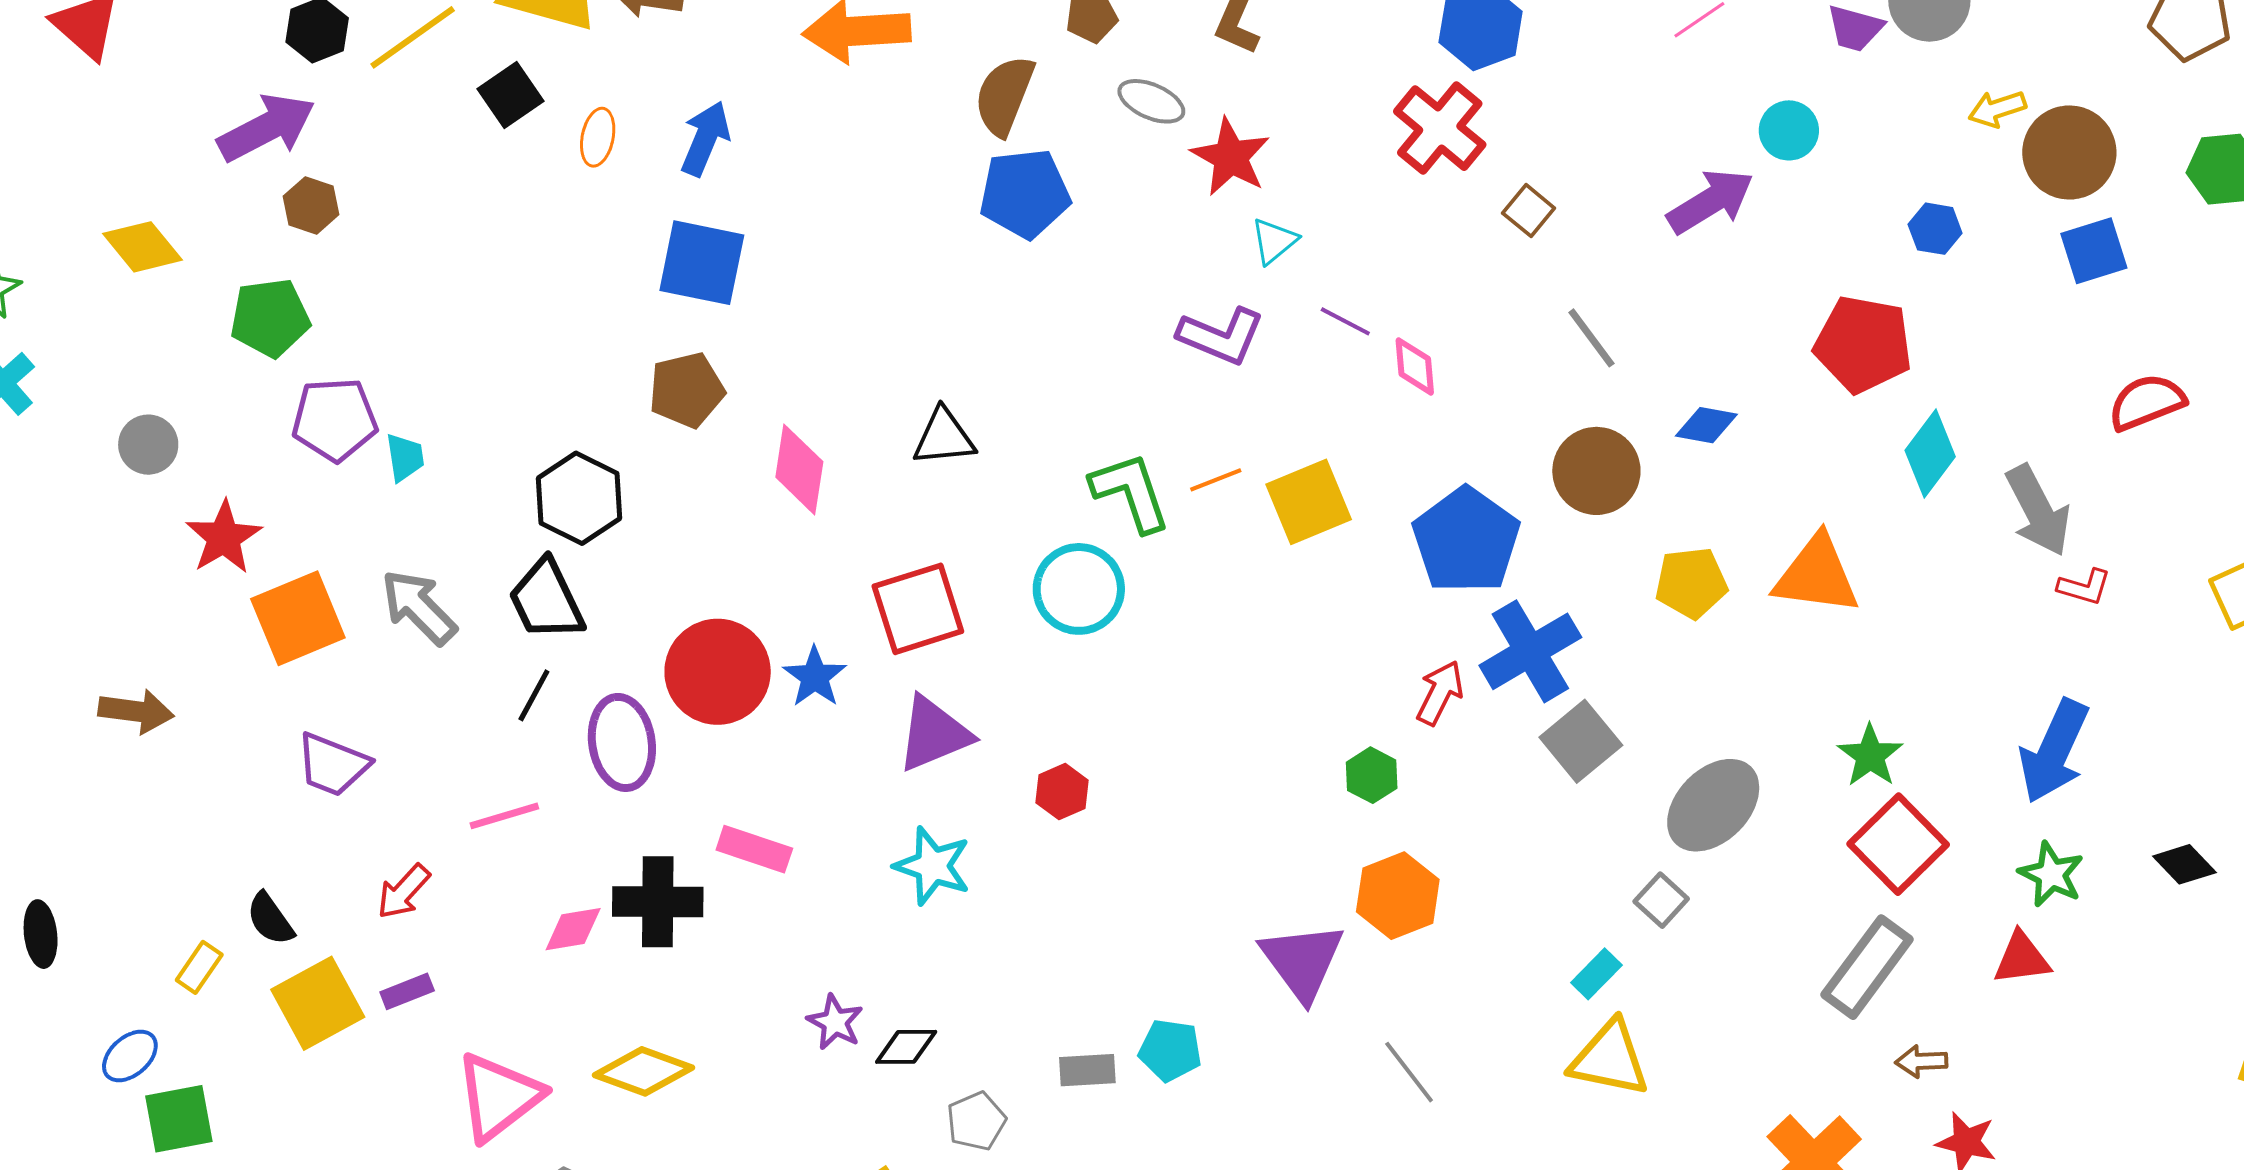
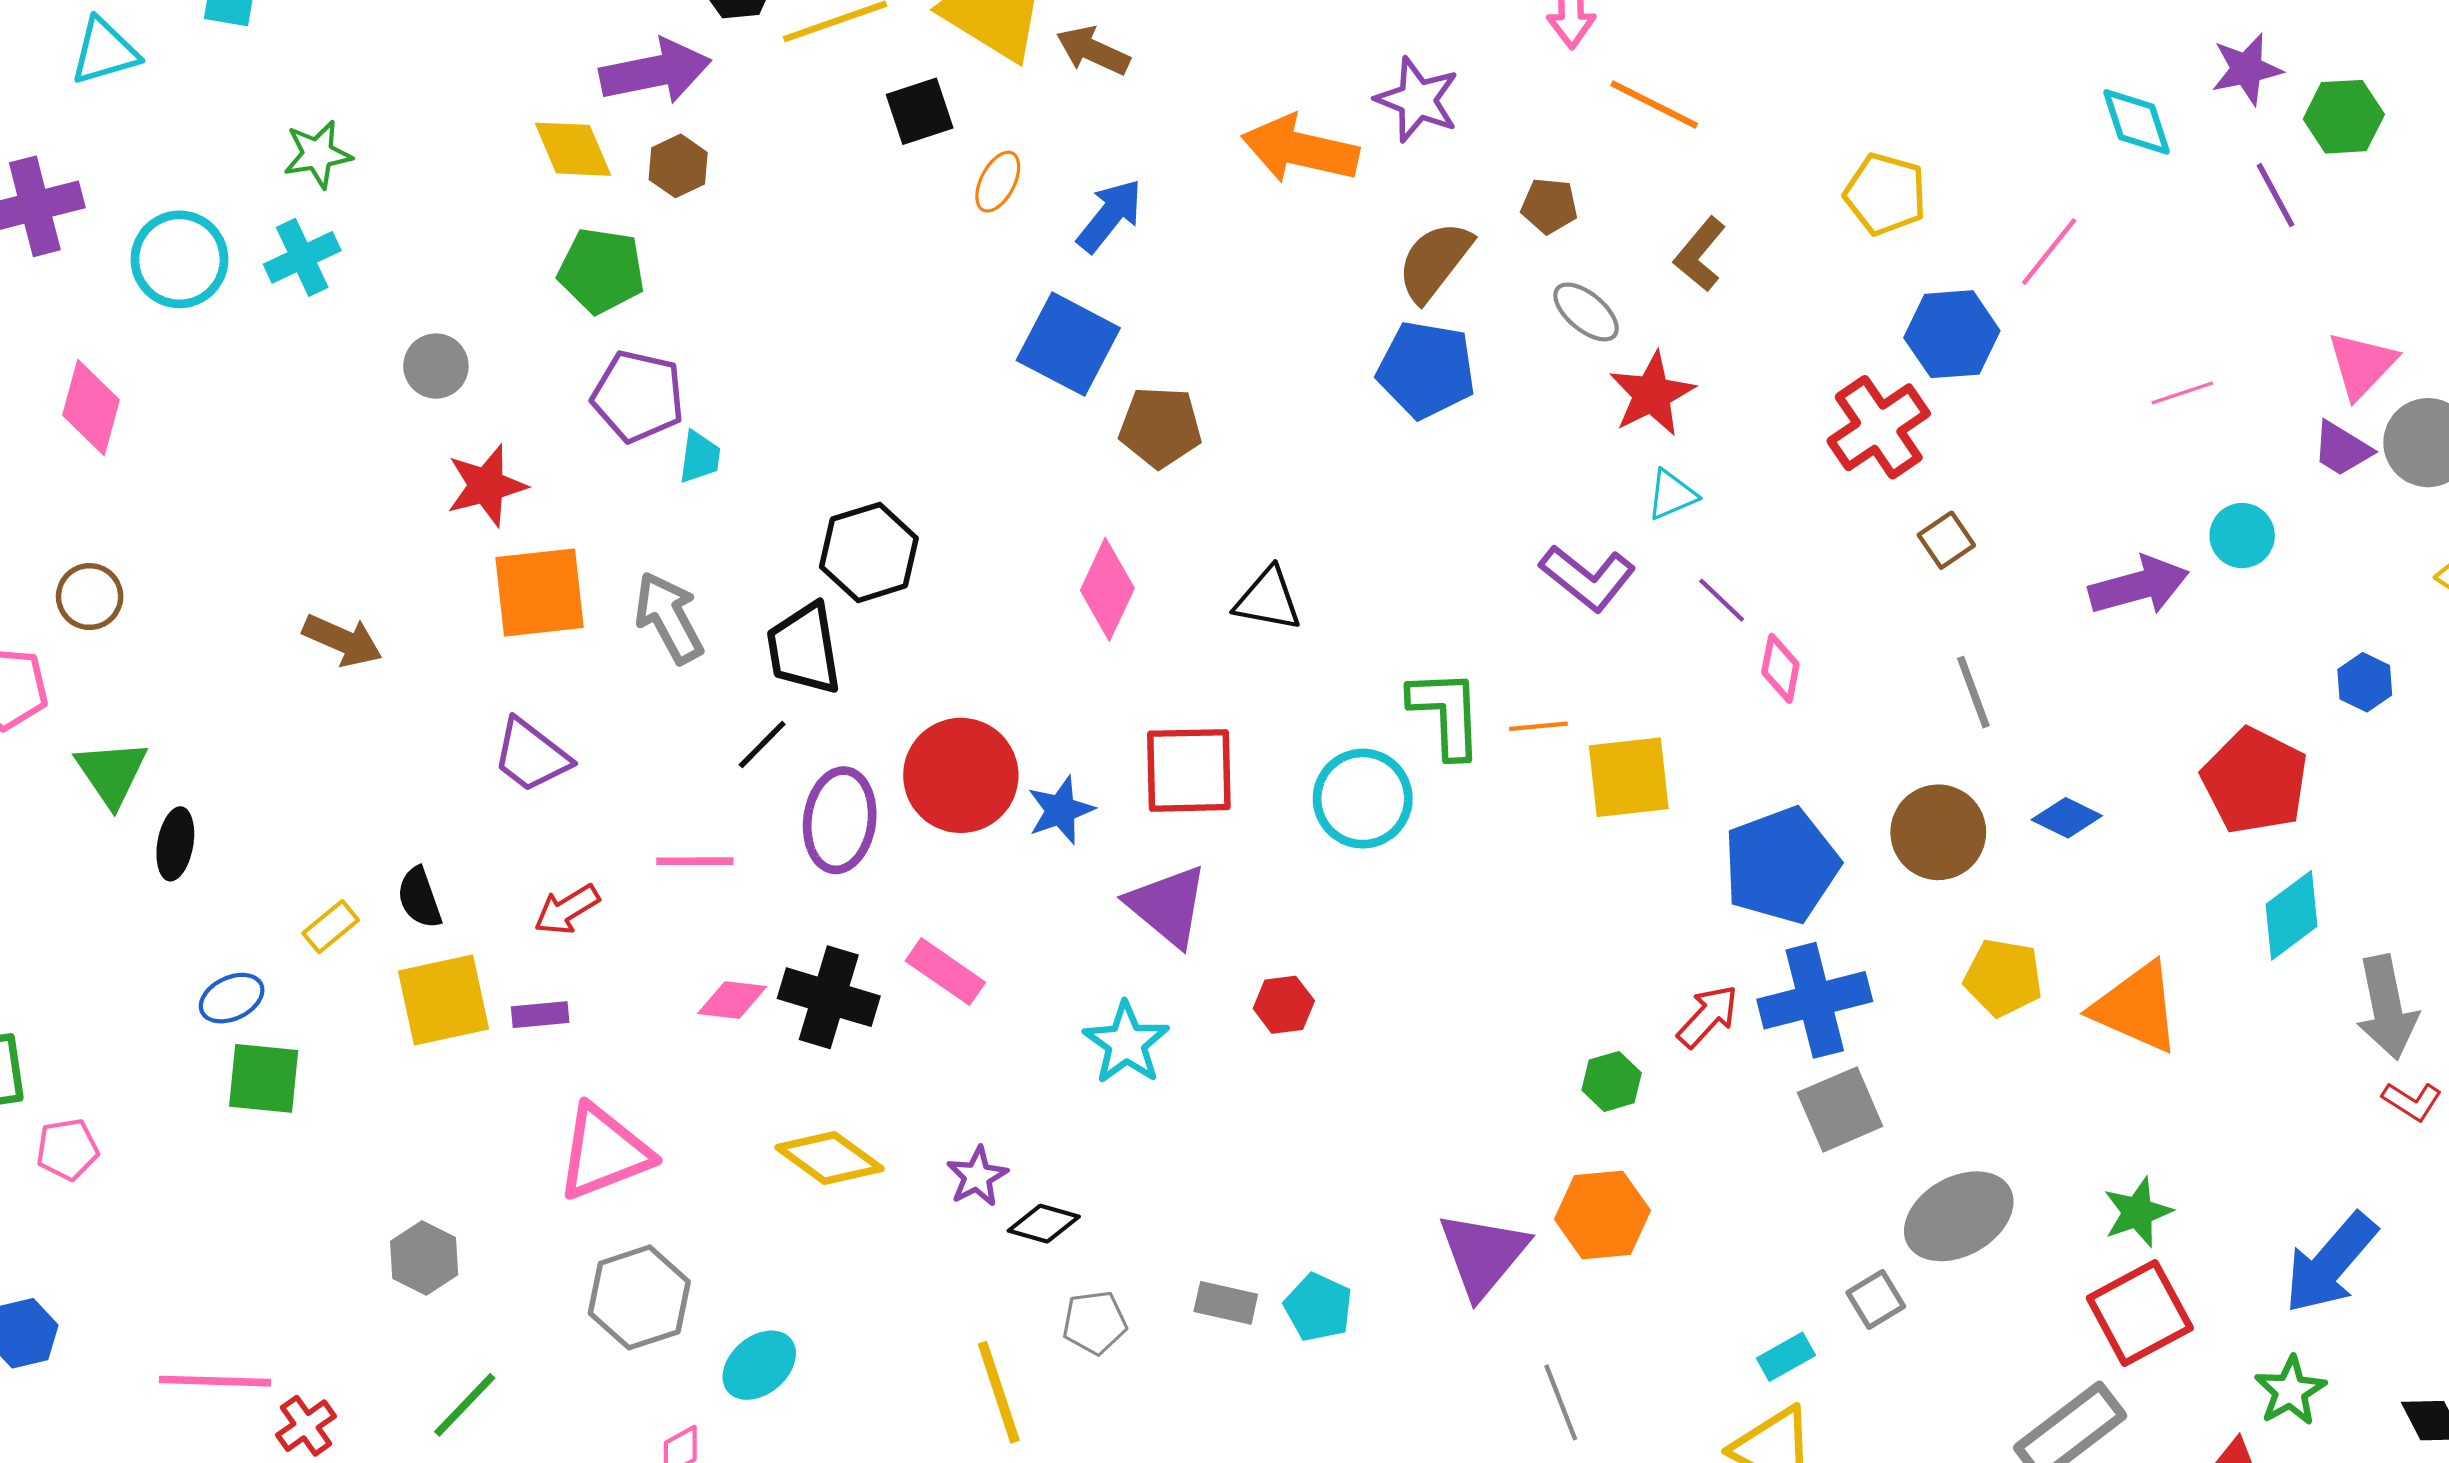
yellow diamond: (143, 247) -> (573, 149), moved
brown pentagon: (687, 390) -> (1160, 427), moved
purple triangle: (934, 734) -> (1167, 906), turned 46
yellow diamond: (643, 1071) -> (829, 1158), moved

